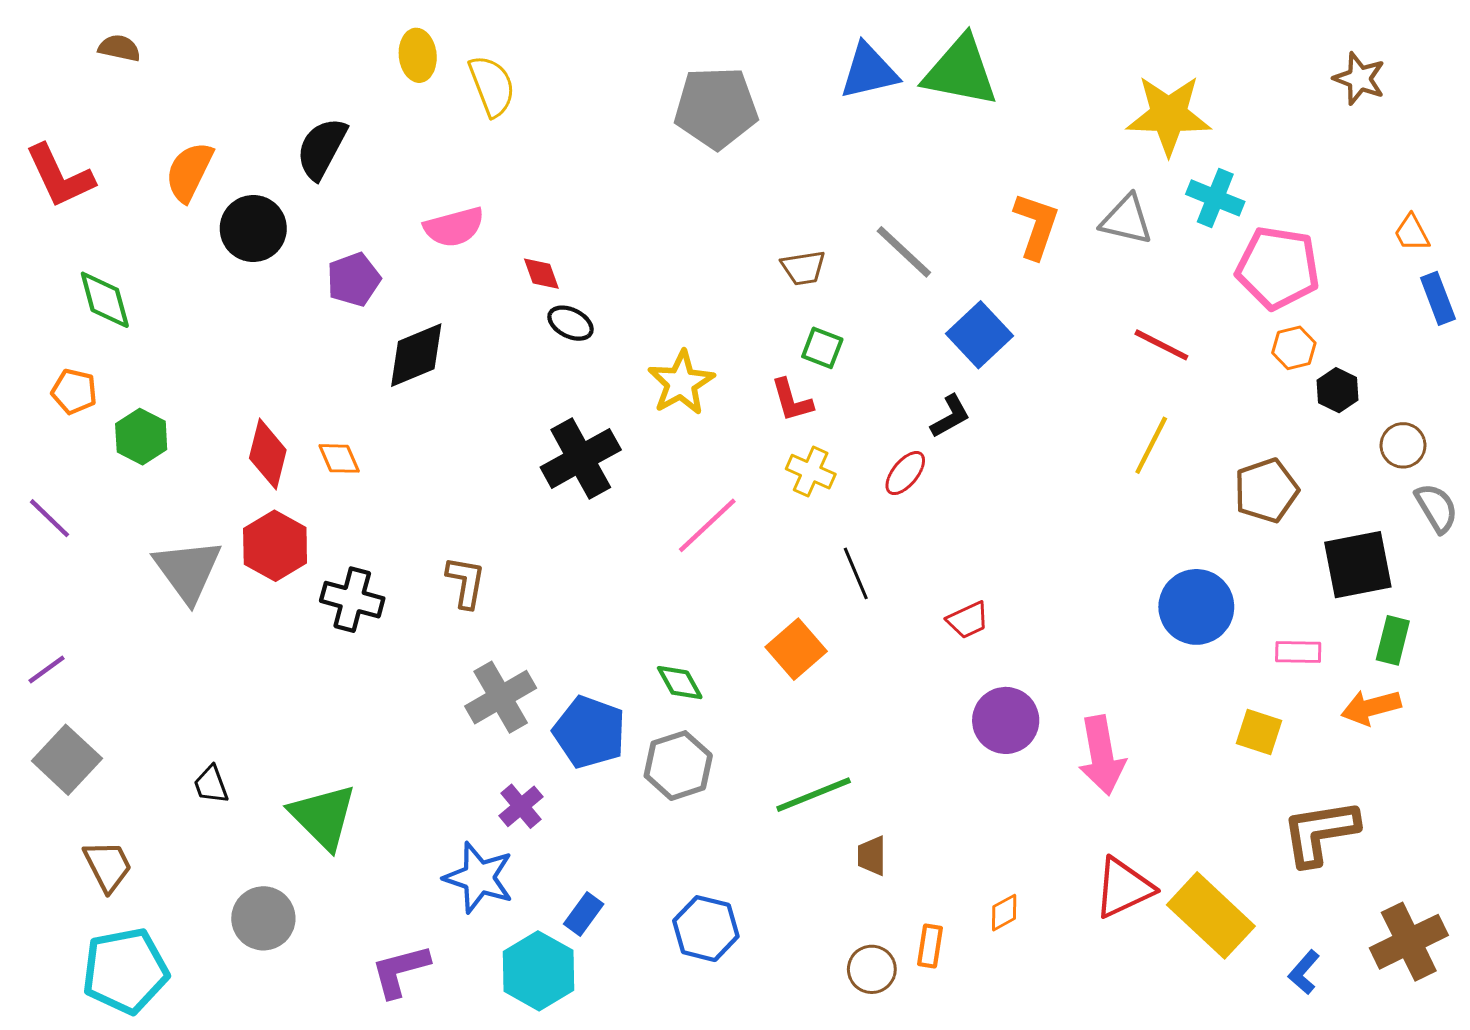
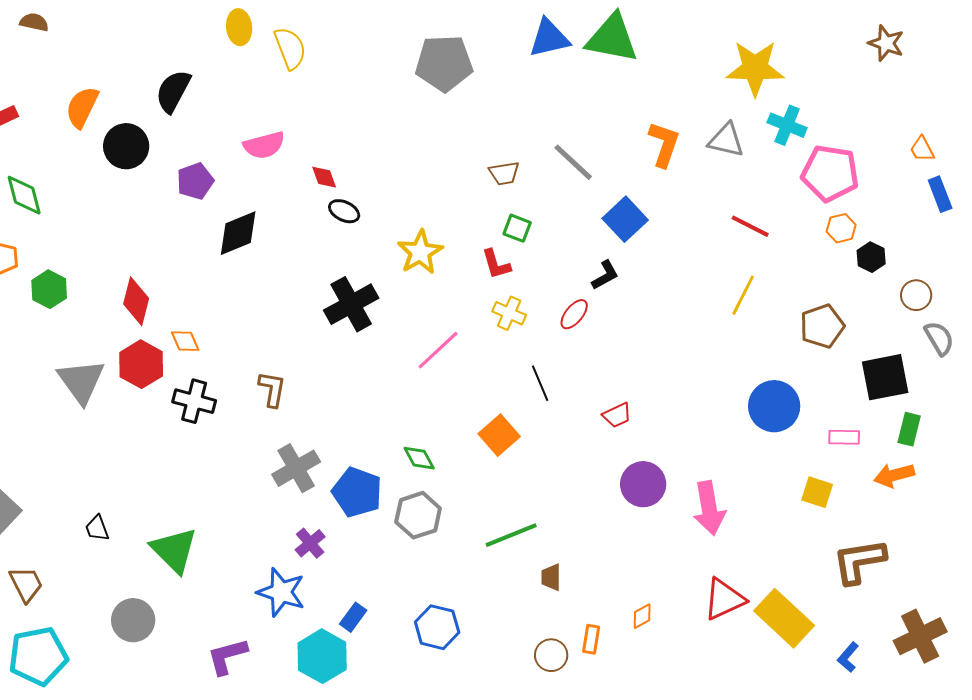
orange diamond: (339, 458) -> (185, 341), moved

